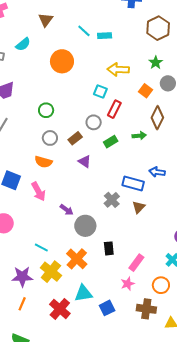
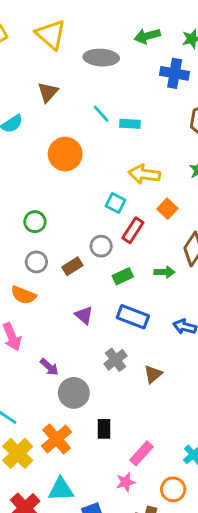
orange square: (146, 91) -> (167, 209), moved
purple triangle: (85, 161) -> (84, 315), moved
blue rectangle: (133, 184) -> (133, 317), moved

